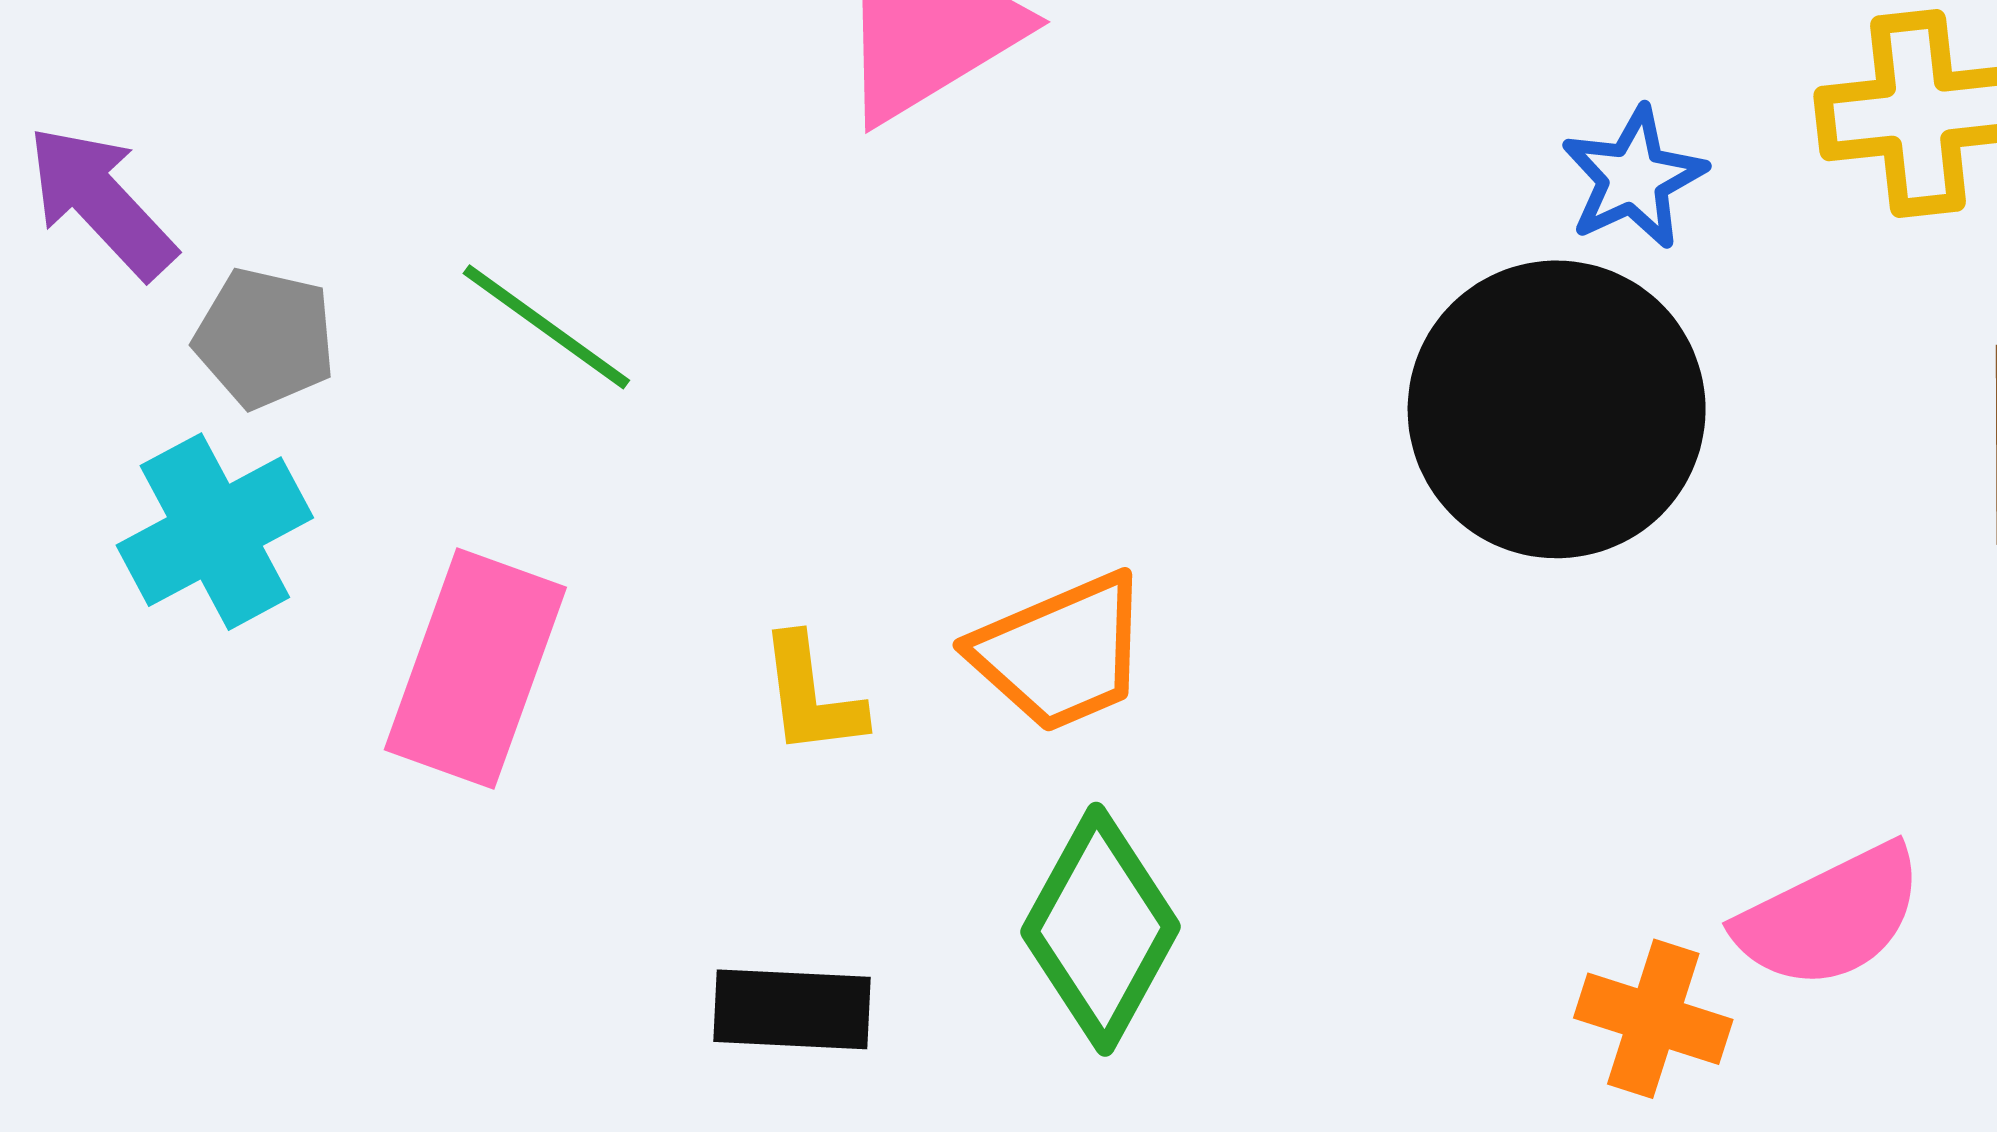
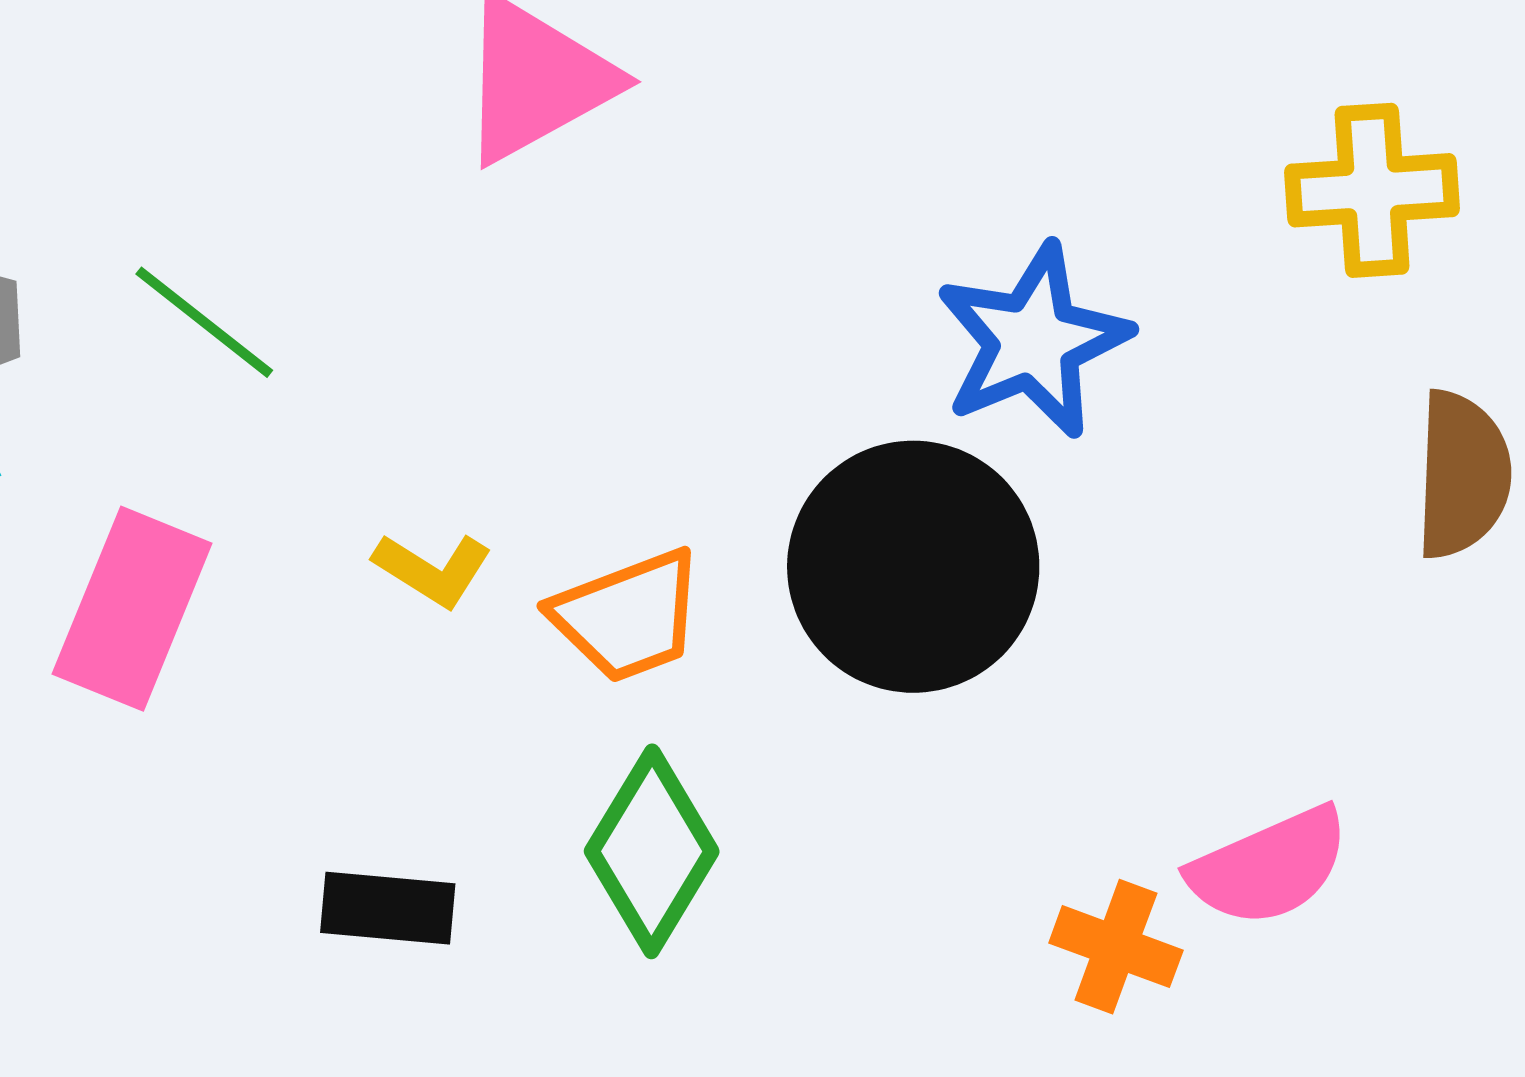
blue star: (1634, 178) -> (1033, 341), moved, size x1.6
black circle: (1557, 409) -> (913, 567), moved
yellow L-shape: (811, 696) -> (433, 570), moved, turned -53

